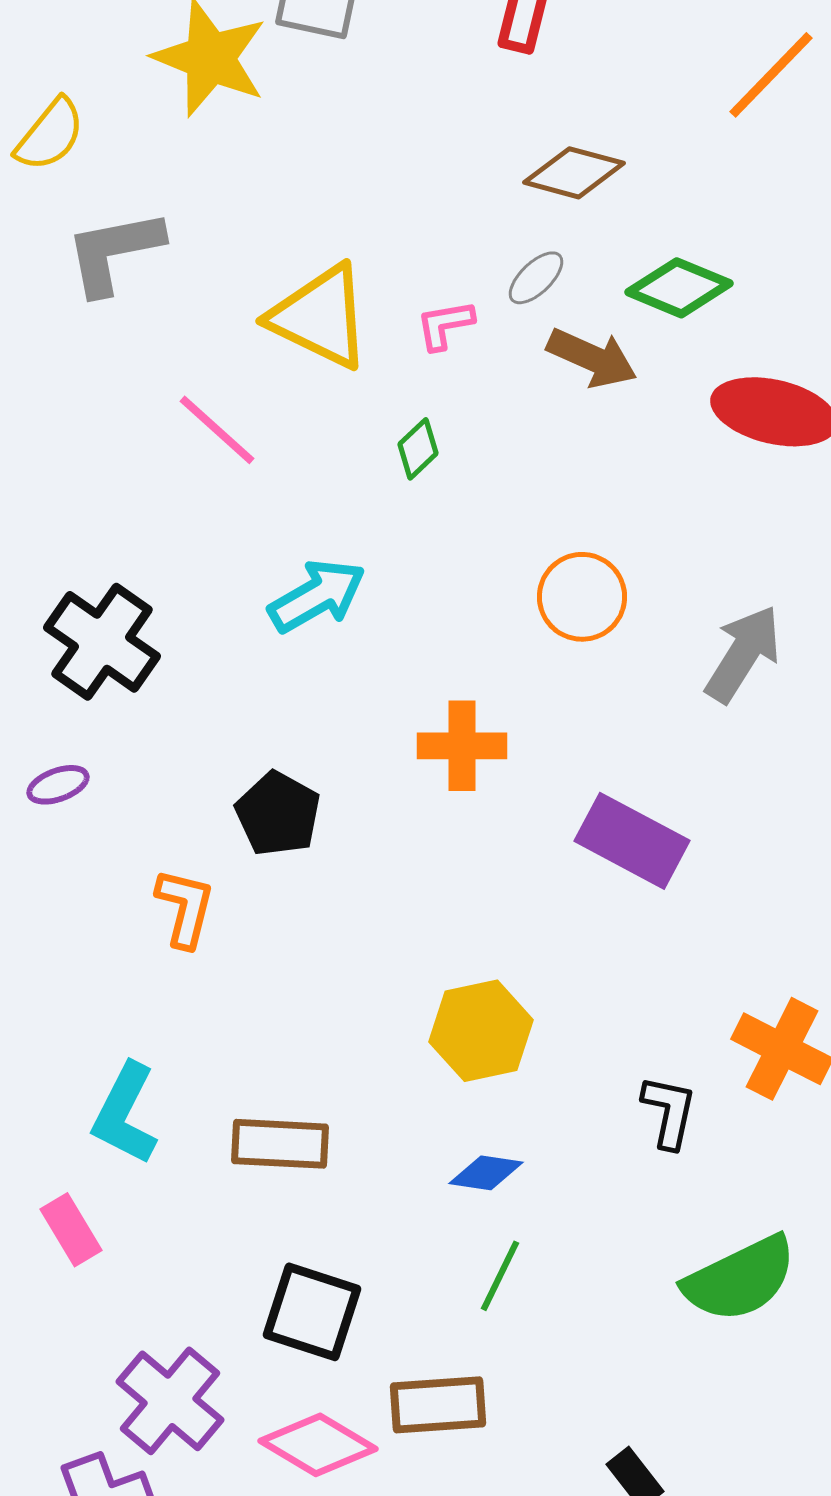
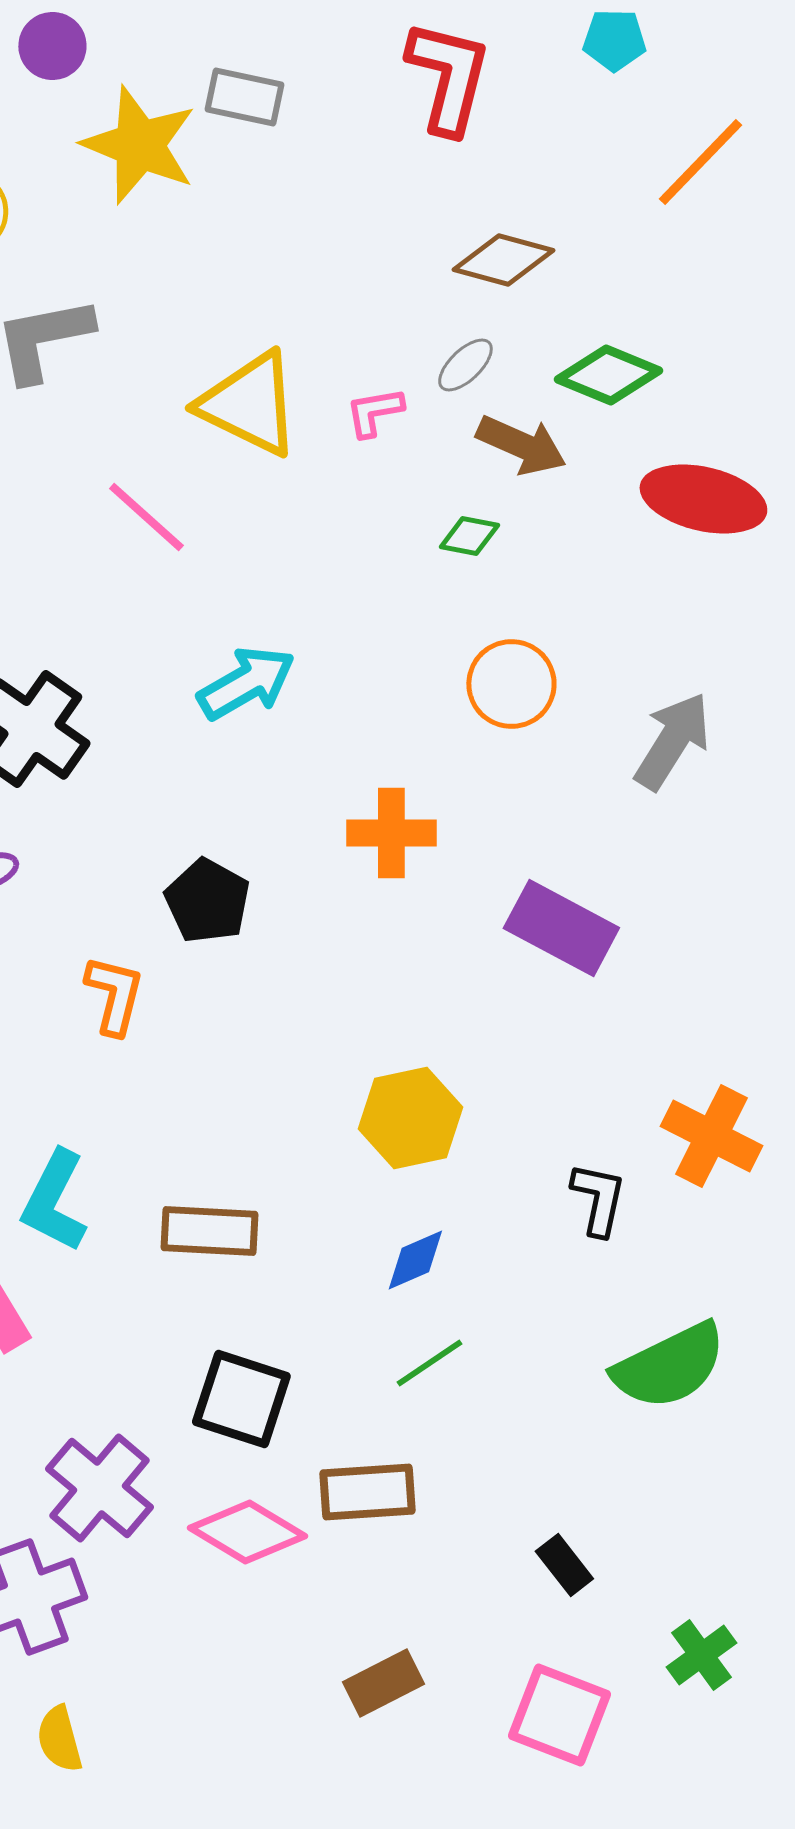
green diamond: (418, 449) -> (469, 536), moved, turned 54
blue diamond: (486, 1173) -> (415, 1260), turned -32
green line: (500, 1276) -> (429, 1363), turned 30

